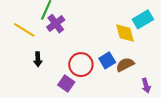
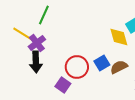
purple cross: (56, 24) -> (37, 43), moved
black arrow: (38, 59) -> (36, 62), size x1.5

